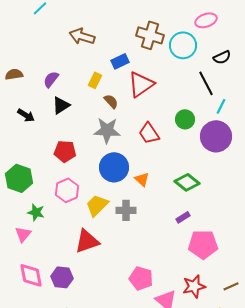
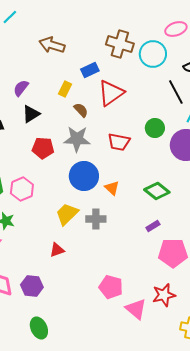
red trapezoid: (149, 133) -> (119, 142), turned -45
red pentagon: (65, 151) -> (43, 148), moved
pink hexagon: (67, 190) -> (22, 189), moved
red triangle: (87, 241) -> (57, 250), size x0.6

